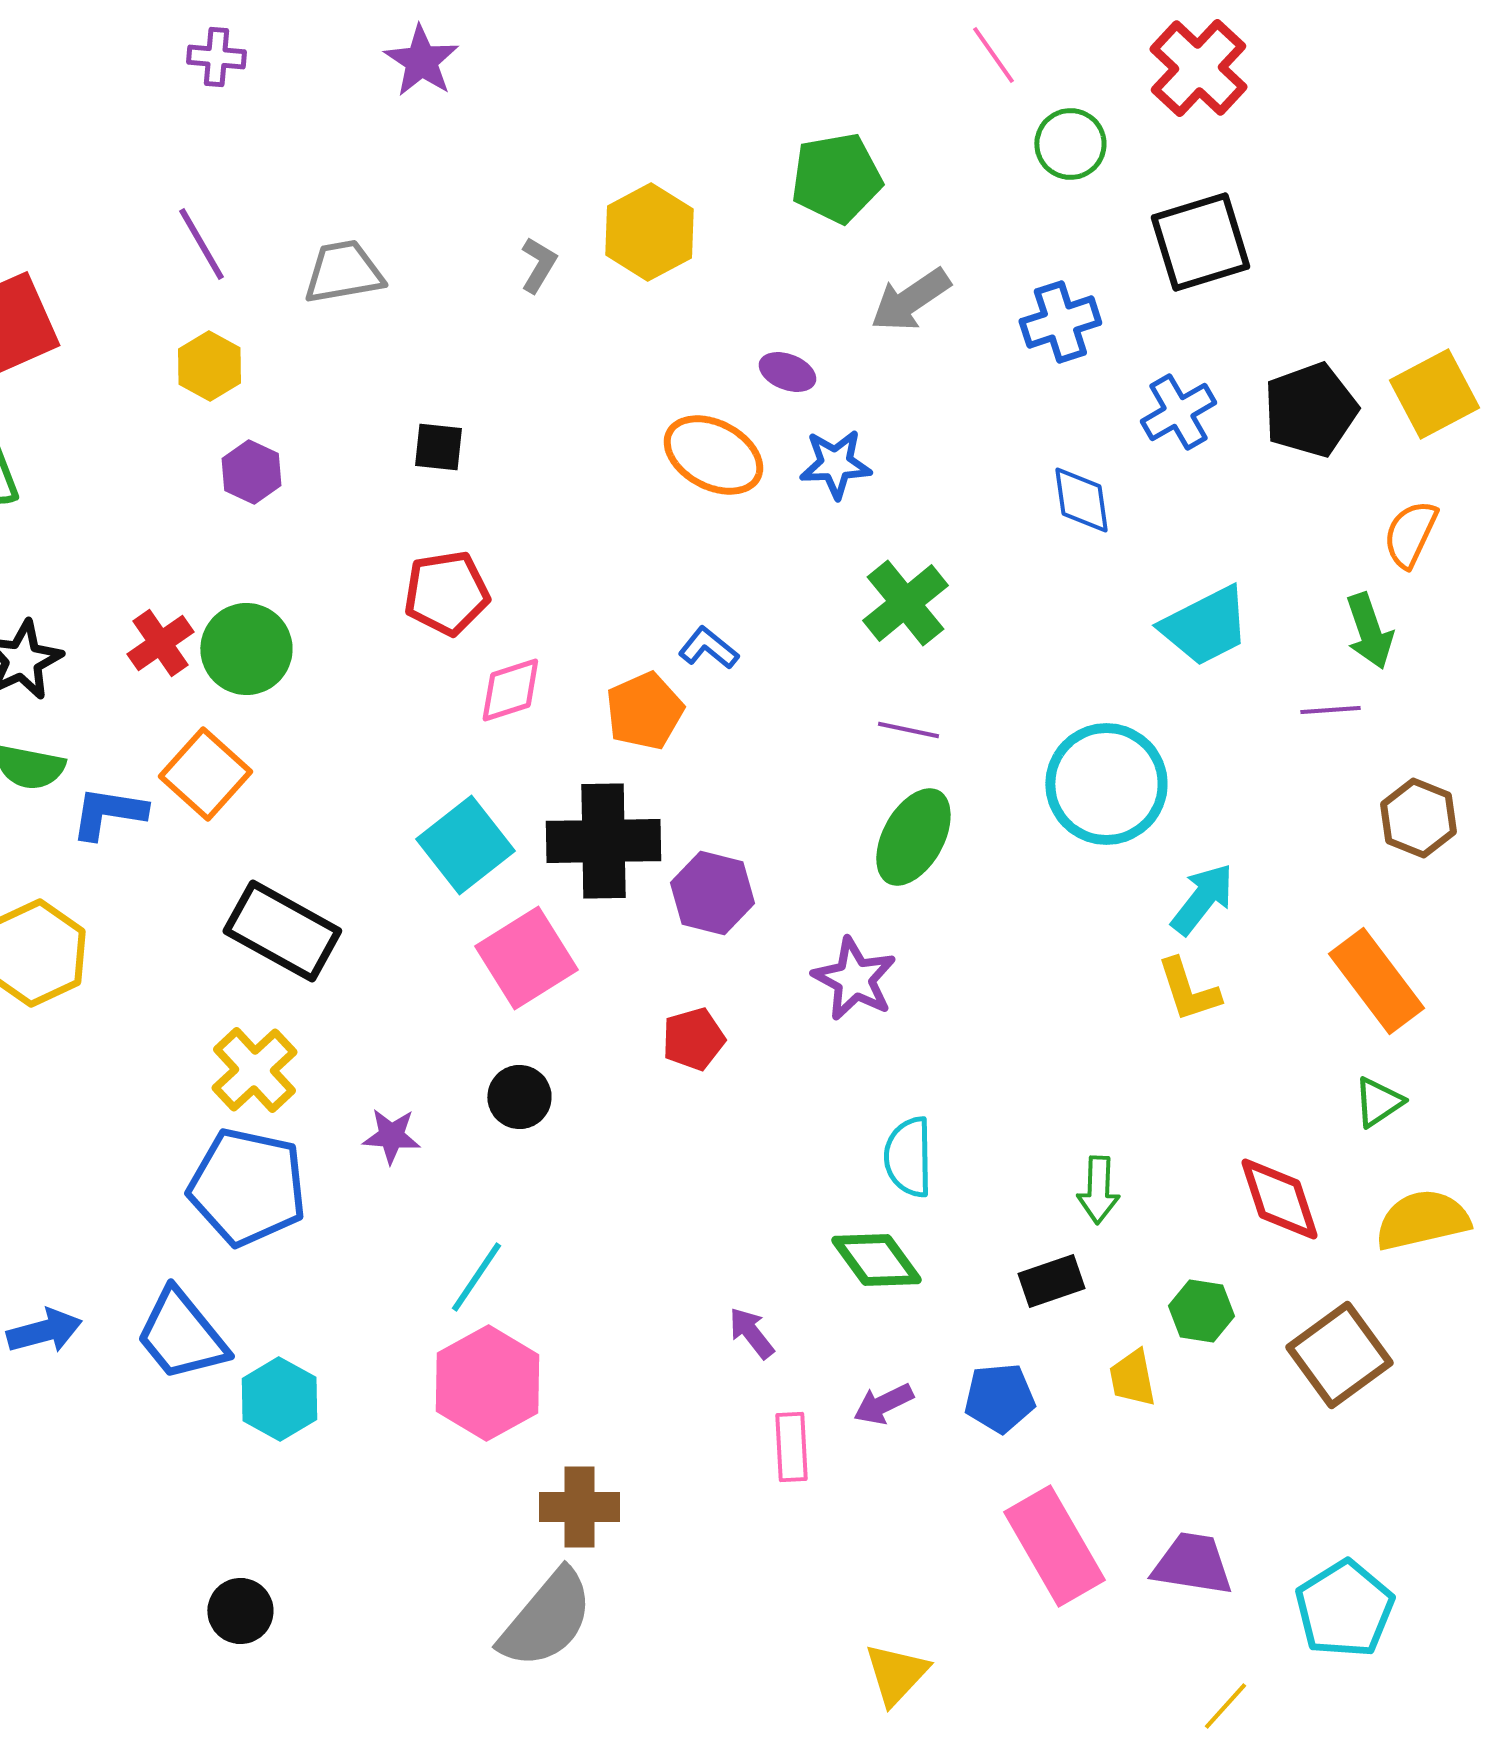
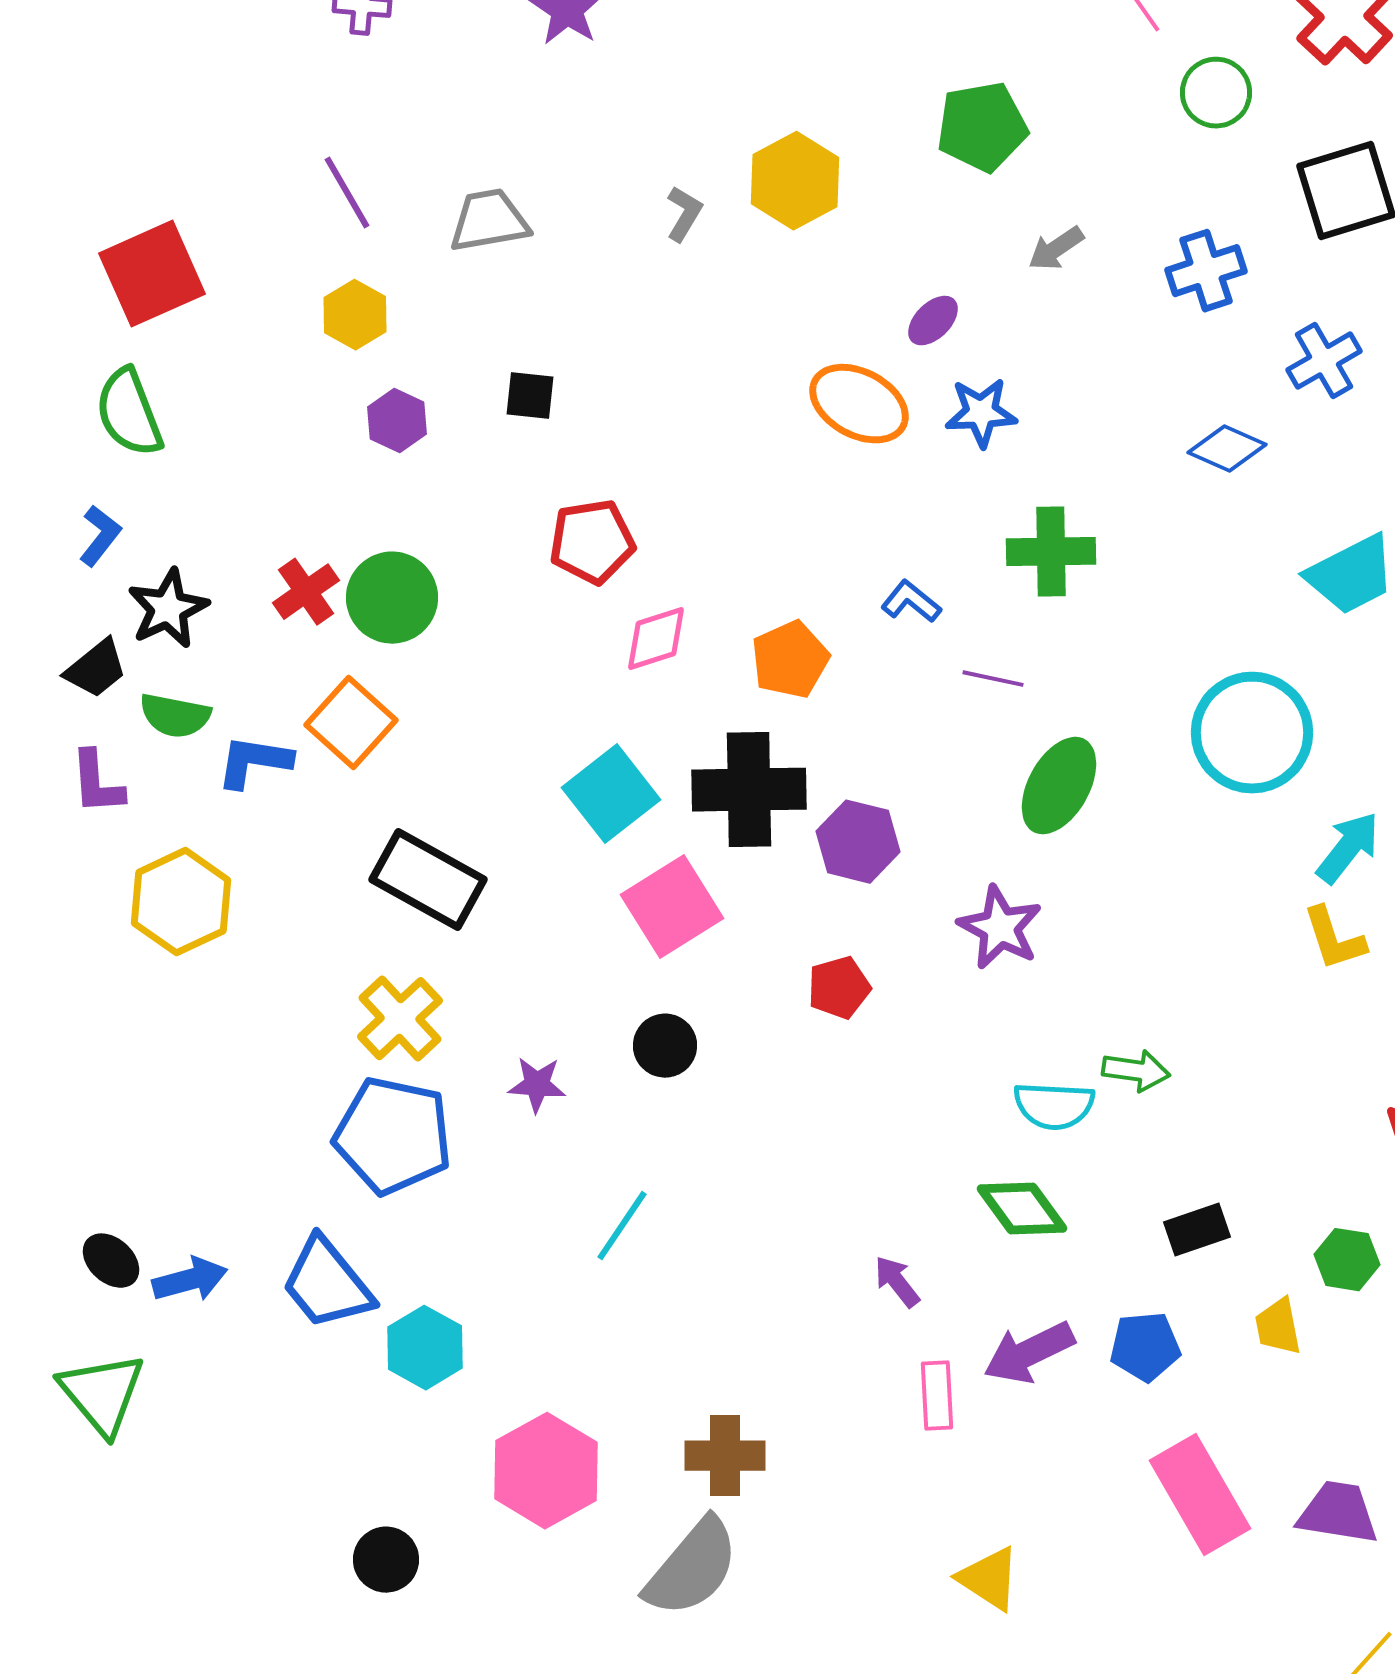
gray arrow: (910, 300) -> (1056, 249), size x0.7
purple ellipse: (787, 372) -> (933, 321), turned -66
black square: (438, 447) -> (530, 396), moved
blue diamond: (1081, 500) -> (1227, 449), turned -58
green cross: (905, 603) -> (1051, 552), turned 38
blue L-shape: (708, 648) -> (911, 602), moved
purple line: (908, 730) -> (993, 679), moved
cyan semicircle: (908, 1157) -> (1054, 1106), turned -86
green arrow: (1098, 1190) -> (1136, 1071), moved, turned -84
pink hexagon: (487, 1383) -> (546, 1471), moved
purple arrow: (883, 1404) -> (1029, 1353), size x1.5
yellow triangle: (896, 1674) -> (989, 1579), moved, turned -40

